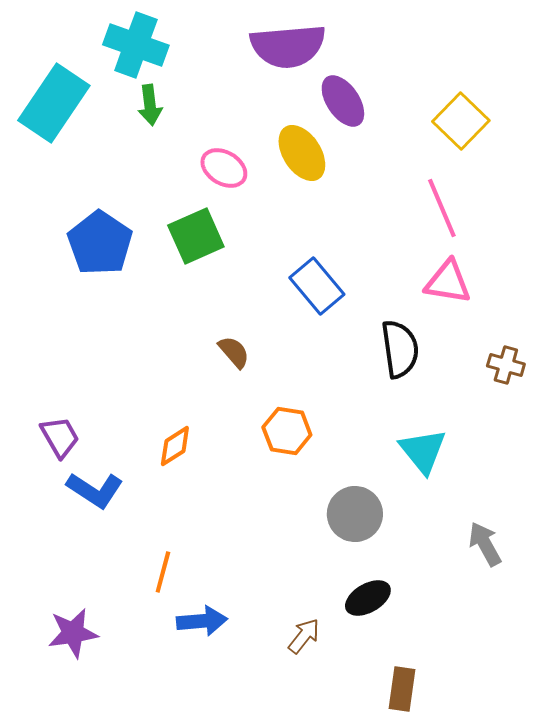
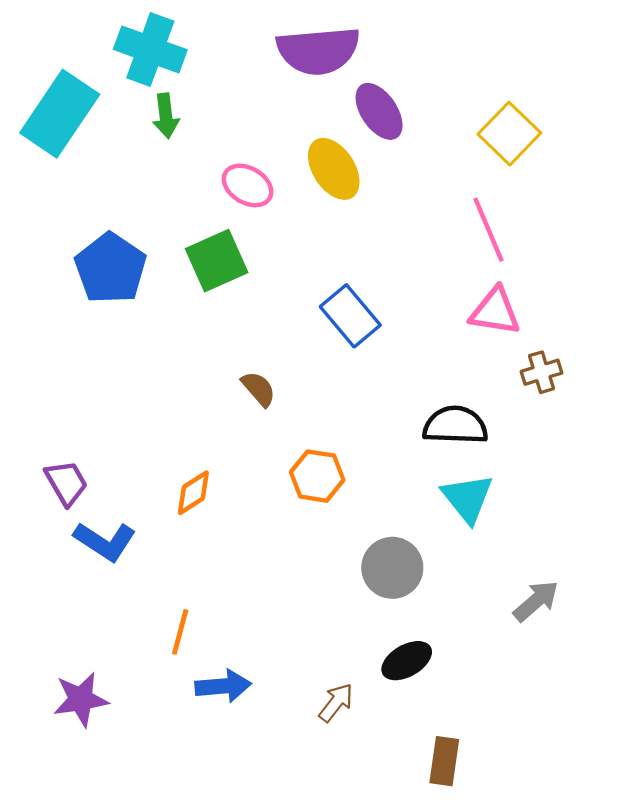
black semicircle: (400, 349) -> (455, 425), moved, turned -80
brown cross: (506, 365) -> (541, 372), moved, turned -33
gray arrow: (485, 544) -> (536, 601), turned 78

